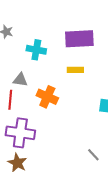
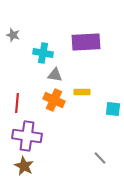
yellow rectangle: (75, 70) -> (82, 92), moved
gray triangle: (20, 80) -> (55, 75), moved

